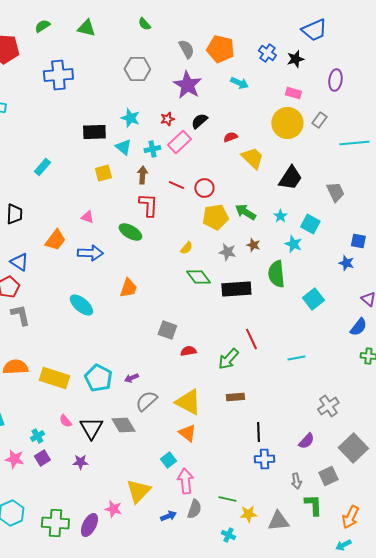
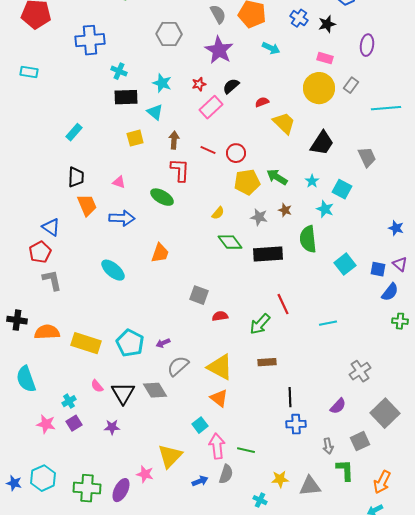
cyan cross: (152, 149) -> (119, 71), moved, turned 35
black trapezoid: (14, 214) -> (76, 177), moved
orange trapezoid: (55, 240) -> (87, 205), turned -60
blue square: (358, 241) -> (378, 269), moved
blue star: (346, 263) -> (396, 228), moved
green line: (227, 499) -> (246, 450), moved

